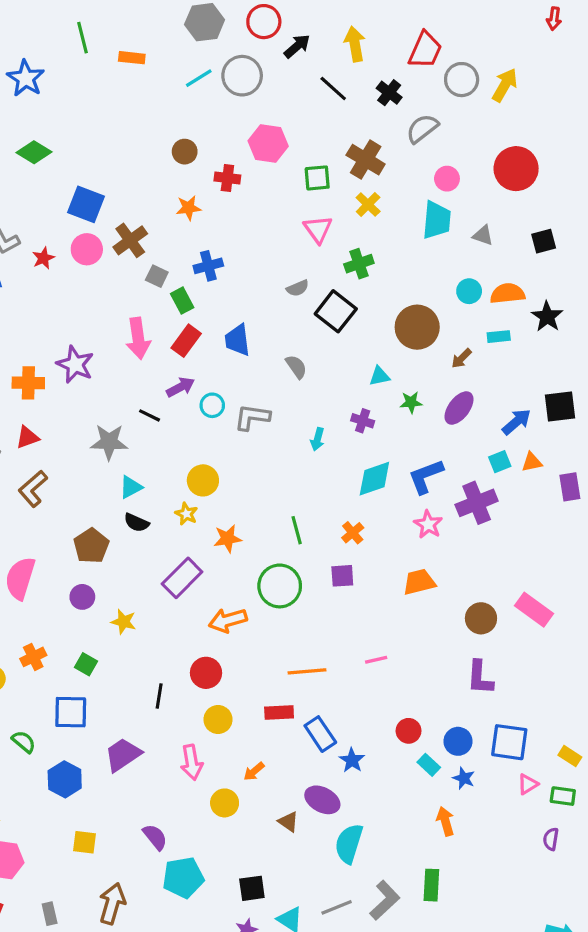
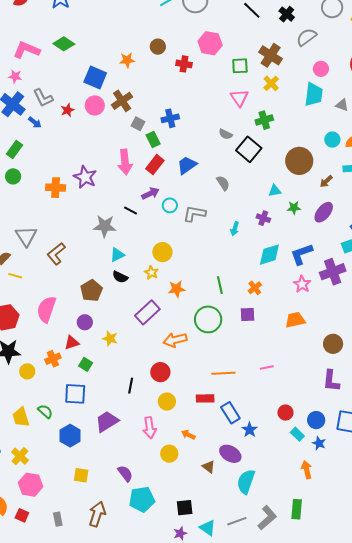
orange star: (188, 208) -> (127, 60), moved
gray semicircle: (298, 288) -> (226, 134), turned 48
blue trapezoid: (237, 340) -> (187, 165), turned 60
red triangle: (27, 437) -> (72, 343), moved
orange arrow: (254, 771) -> (188, 435), turned 64

